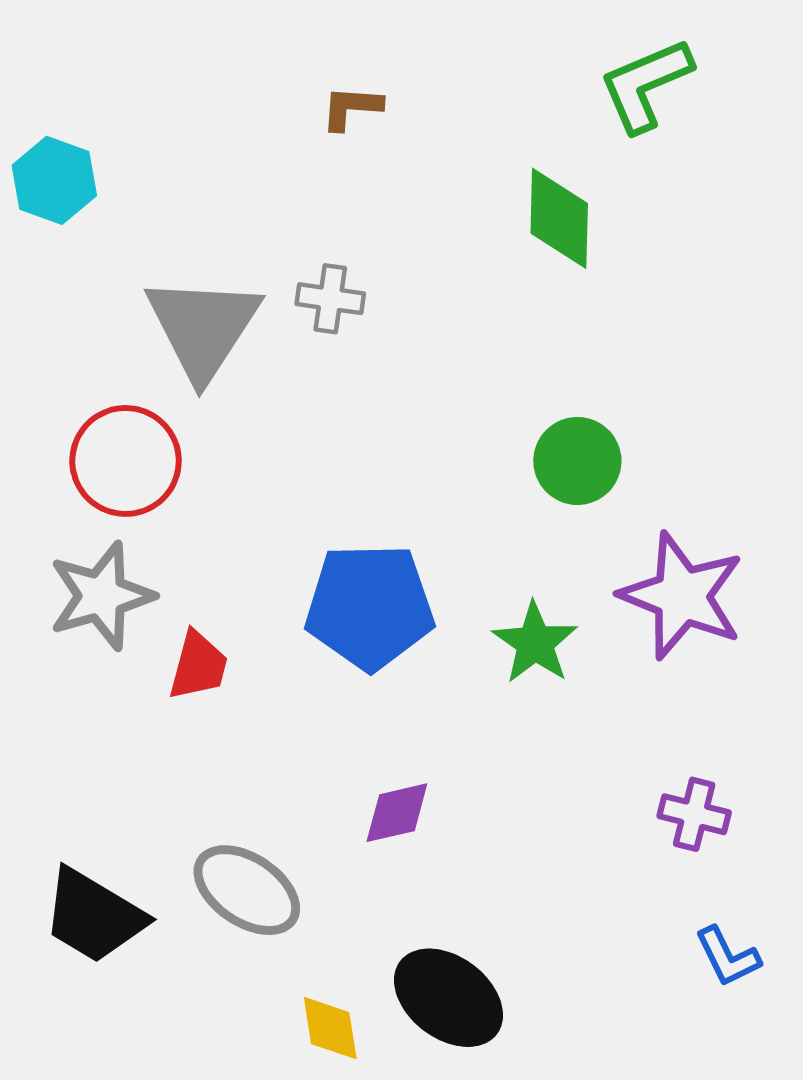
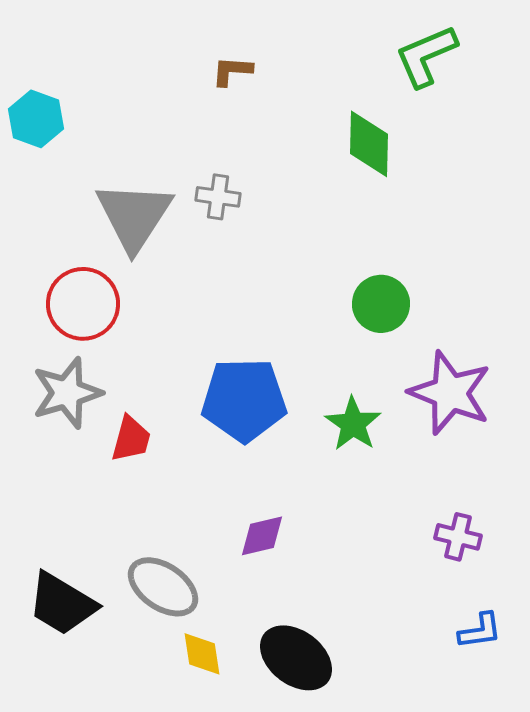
blue L-shape: (728, 957) -> (480, 631), turned -72
yellow diamond: (330, 1028) -> (202, 654), moved

